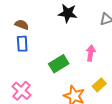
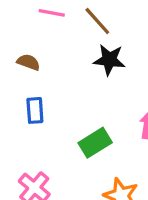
brown semicircle: (22, 25) -> (28, 62), moved

